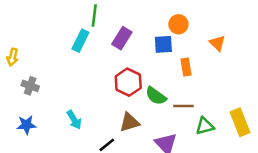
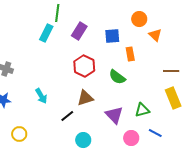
orange circle: (178, 24) -> (139, 19), moved
green semicircle: (156, 96) -> (117, 77), moved
brown line: (183, 106) -> (171, 71), moved
green triangle: (205, 126) -> (142, 110), moved

